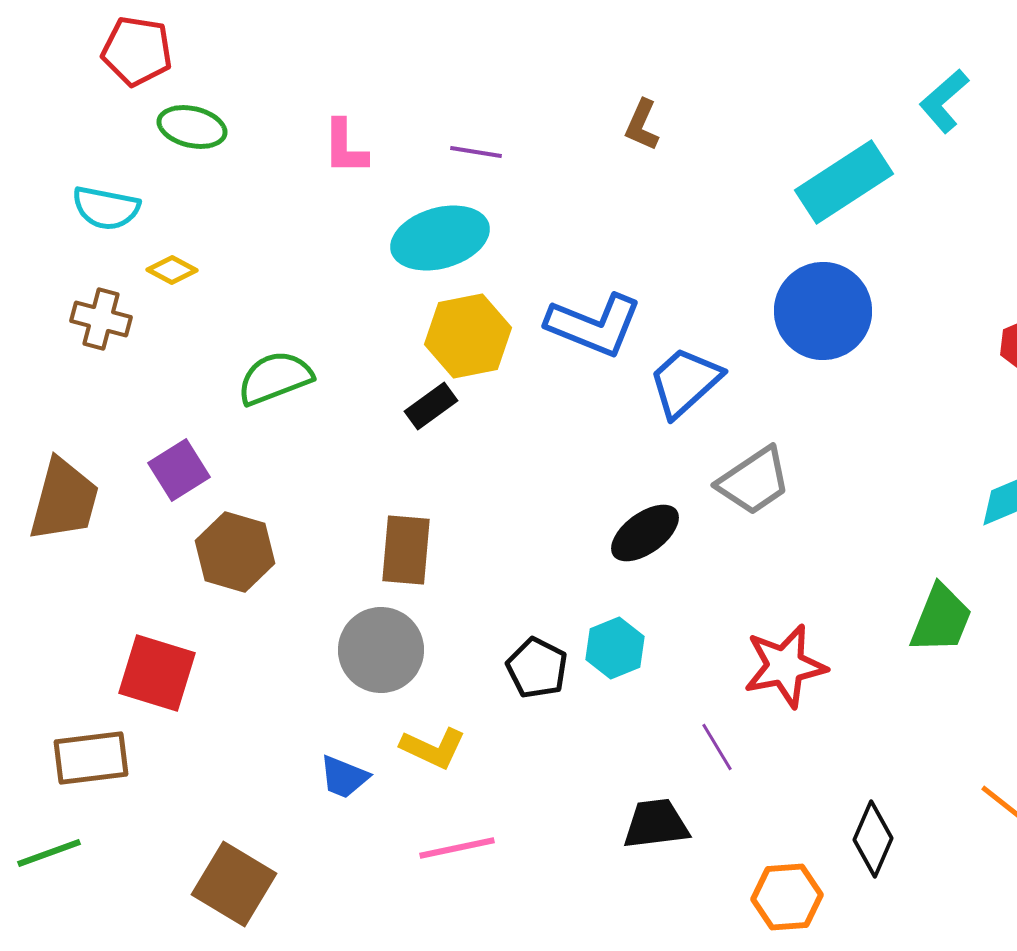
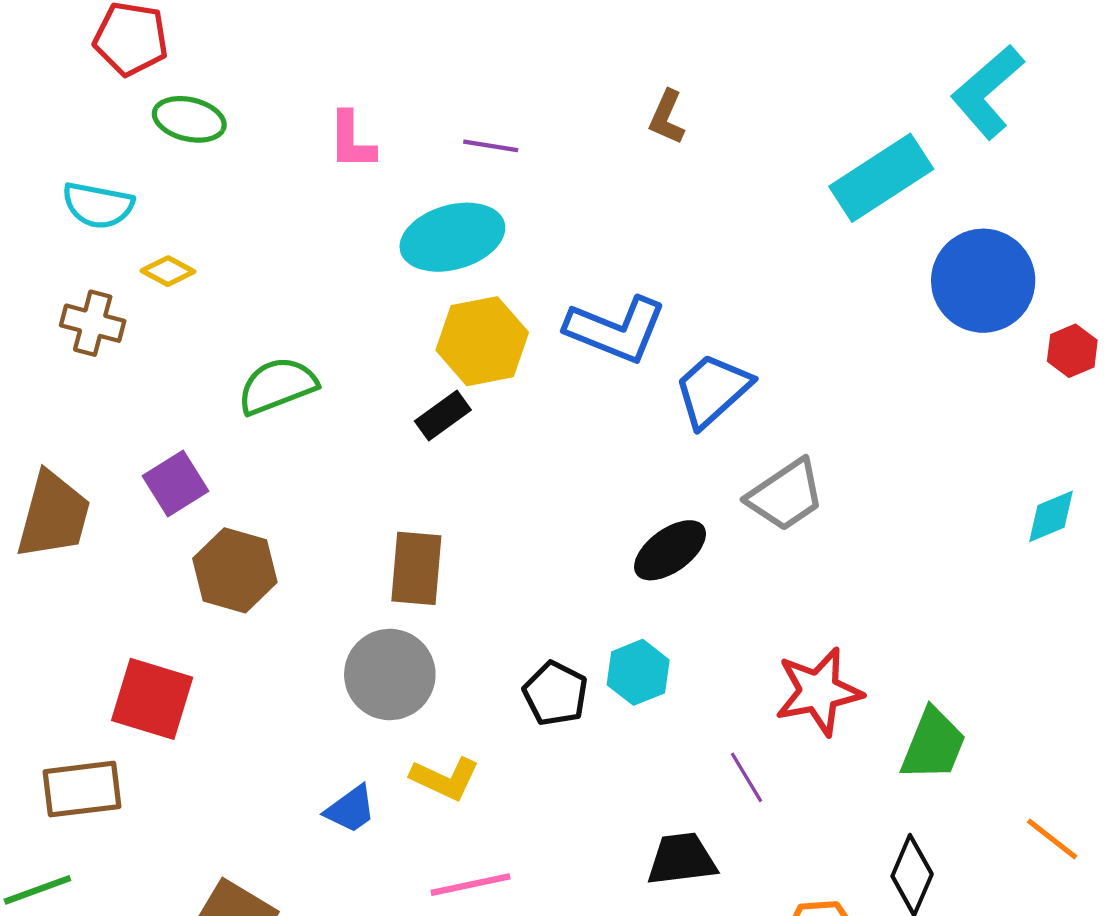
cyan L-shape: (944, 101) -> (987, 92), size x1.4
blue circle: (823, 311) -> (983, 281), moved
green trapezoid: (941, 619) -> (933, 745), moved
blue trapezoid: (344, 777) -> (351, 809), turned -58

